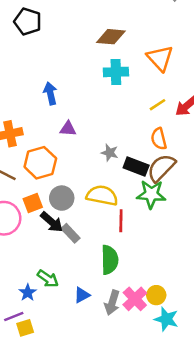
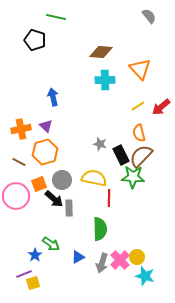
purple triangle: (68, 129) -> (46, 126), moved, turned 40
black rectangle: (136, 167) -> (121, 155), turned 42
gray rectangle: (71, 233) -> (69, 208), turned 42

